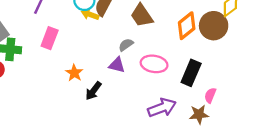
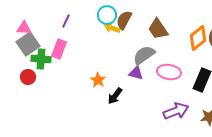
pink rectangle: (50, 38) -> (59, 49), moved
gray semicircle: (126, 45) -> (144, 55), size x1.6

